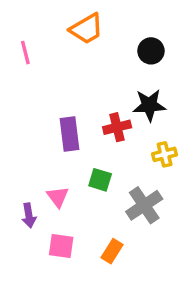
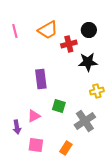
orange trapezoid: (87, 29) -> (48, 30), moved
red cross: (117, 127) -> (69, 44), moved
pink triangle: (58, 197) -> (34, 116), turned 40

